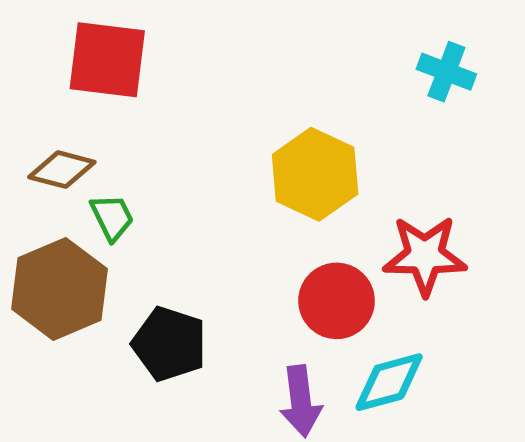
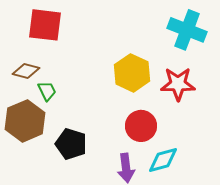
cyan cross: (446, 72) -> (187, 30), size x1.6
red star: (425, 256) -> (178, 84), moved

